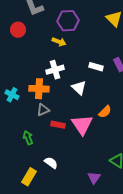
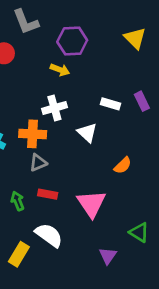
red rectangle: (58, 125) -> (48, 194), moved
pink triangle: (82, 125) -> (91, 204), moved
white semicircle: (51, 163) -> (49, 235), size x1.5

